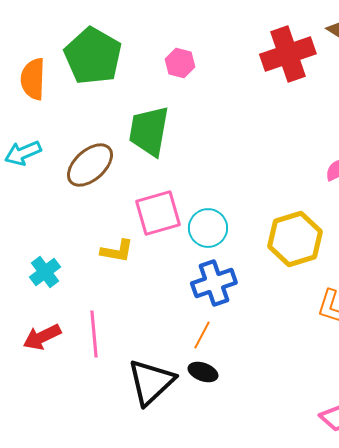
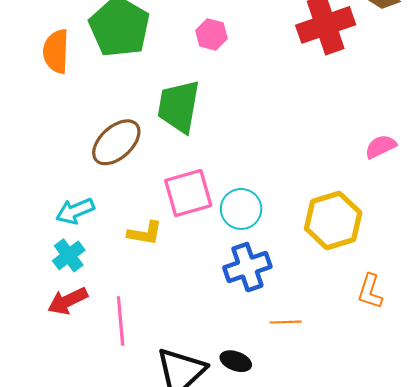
cyan arrow: (23, 153) -> (75, 211), moved
orange line: (202, 335) -> (285, 322), moved, turned 60
red arrow: (42, 337) -> (68, 301), moved

